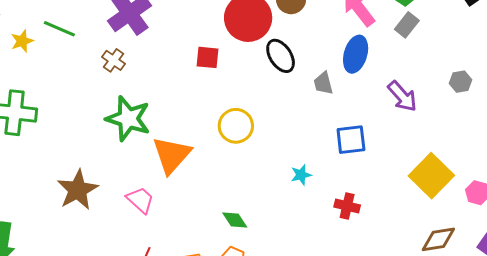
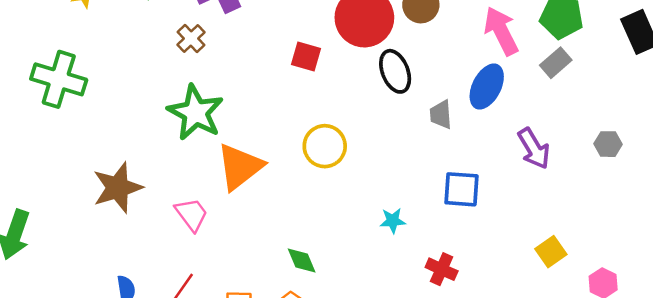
yellow square: (431, 176) -> (551, 252), size x0.6

